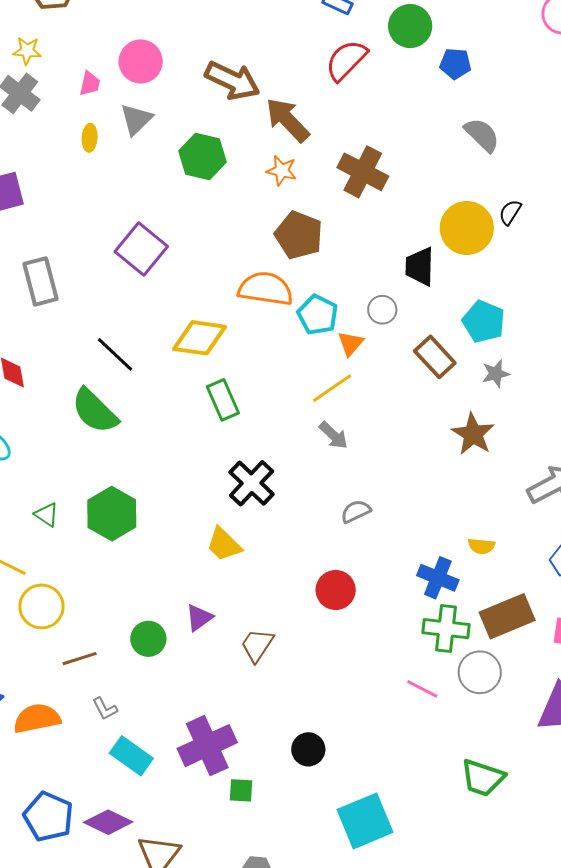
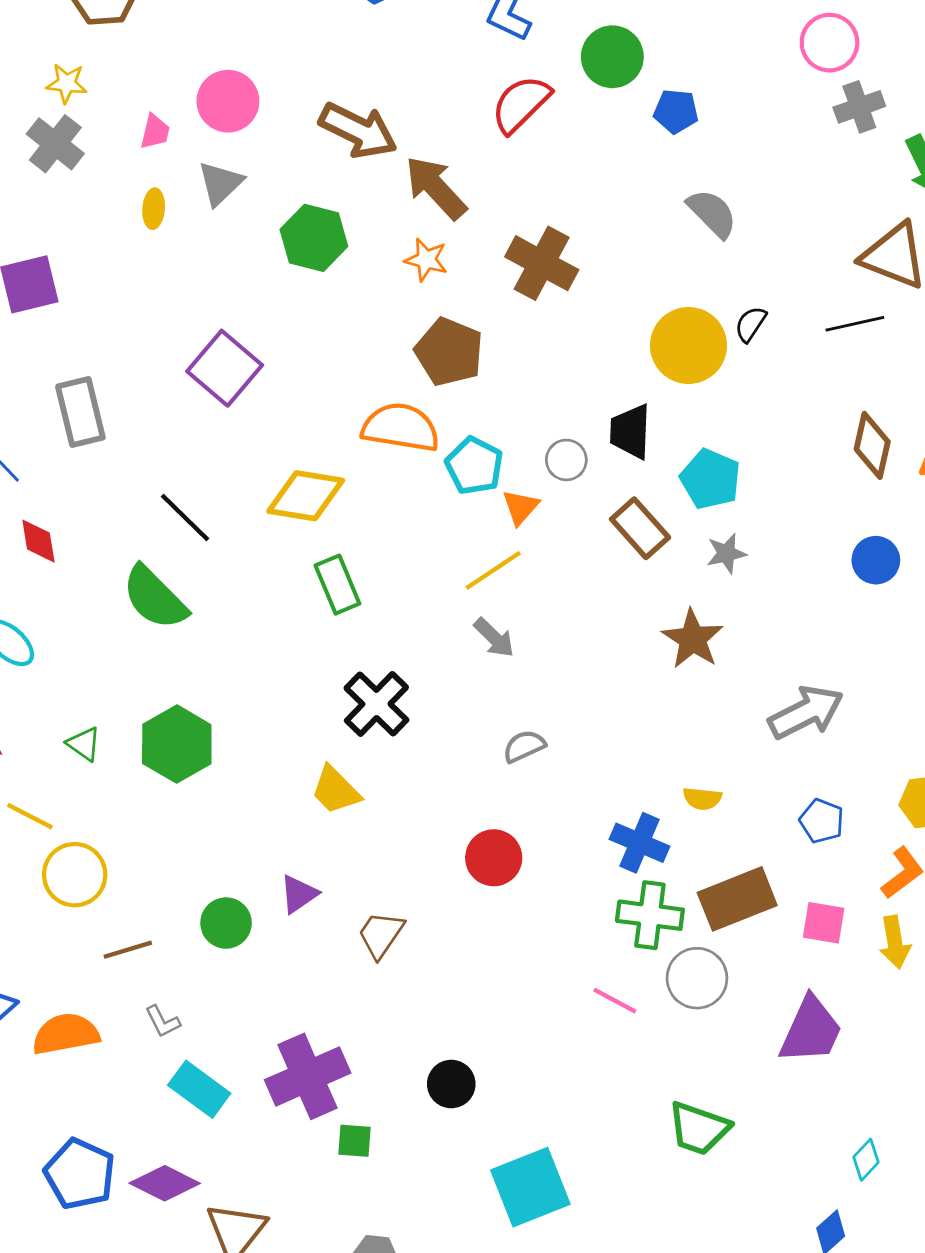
black trapezoid: (420, 266) -> (630, 432), moved

